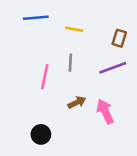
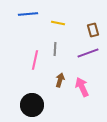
brown rectangle: (119, 38) -> (93, 30), turned -32
brown arrow: (77, 102) -> (60, 80), turned -48
black circle: (41, 134) -> (32, 105), size x1.5

